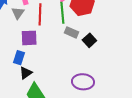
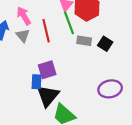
purple square: (29, 38) -> (47, 70), moved
black triangle: (26, 73) -> (48, 96), size x1.6

